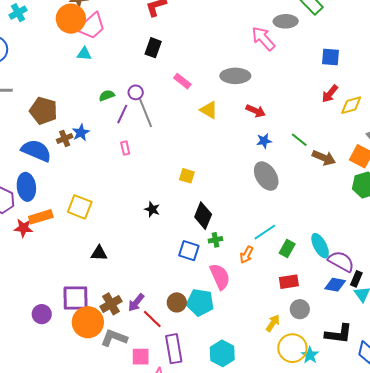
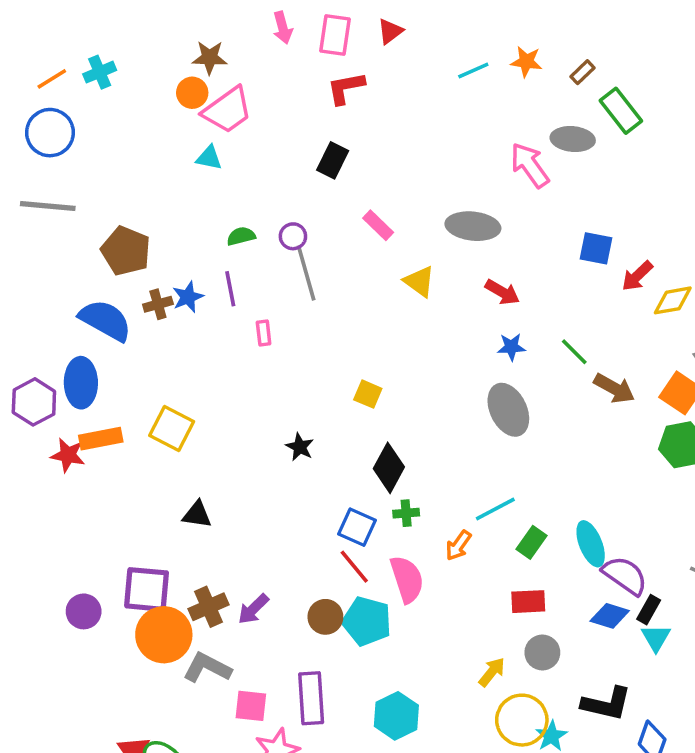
orange circle: (71, 19) -> (192, 93), size x0.6
blue square: (330, 57) -> (596, 248), moved
purple line: (122, 114) -> (230, 289), moved, turned -42
red line: (152, 319) -> (354, 567), moved

